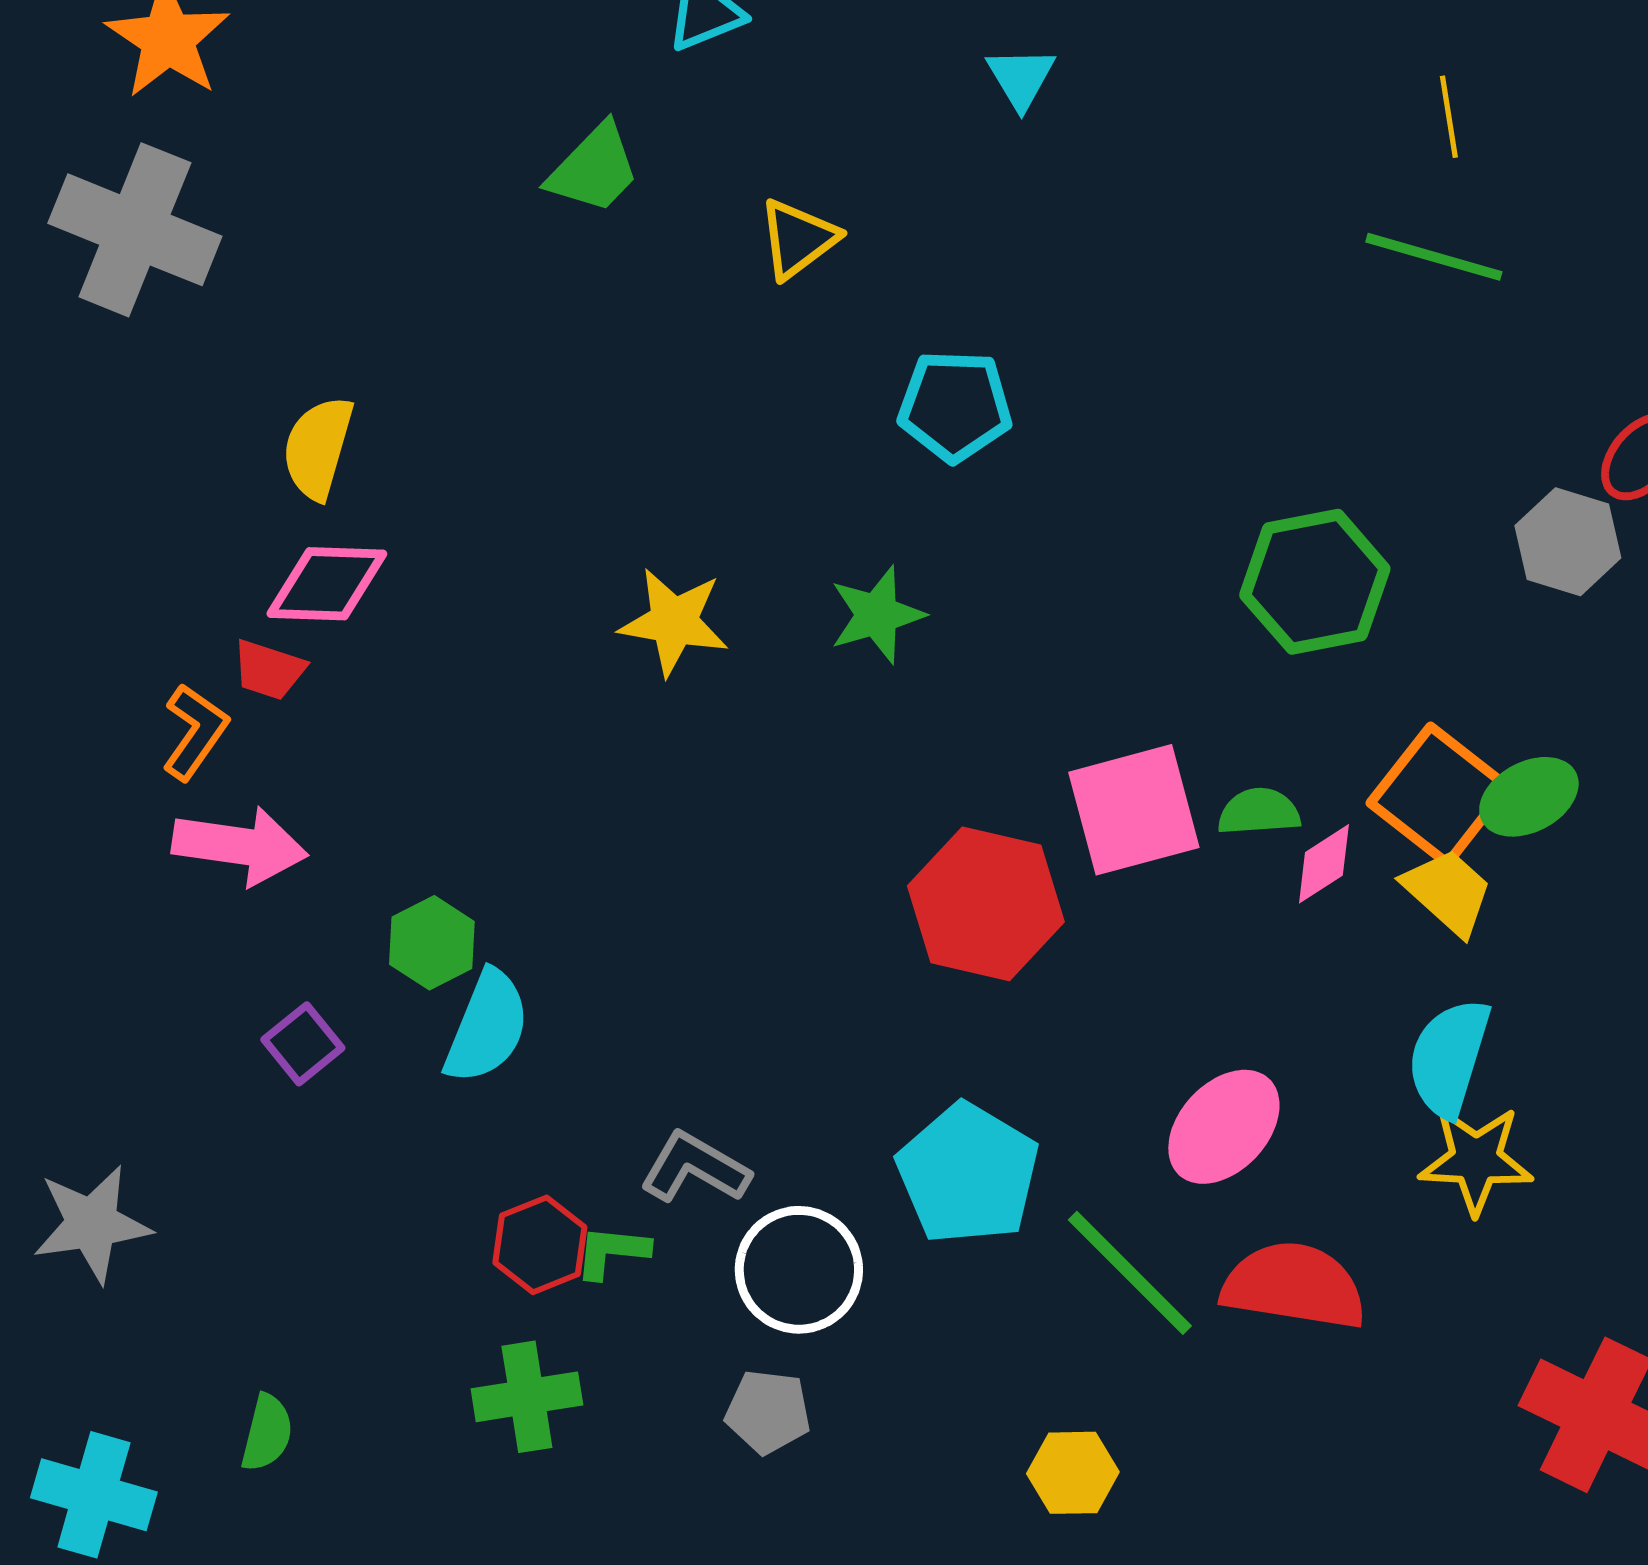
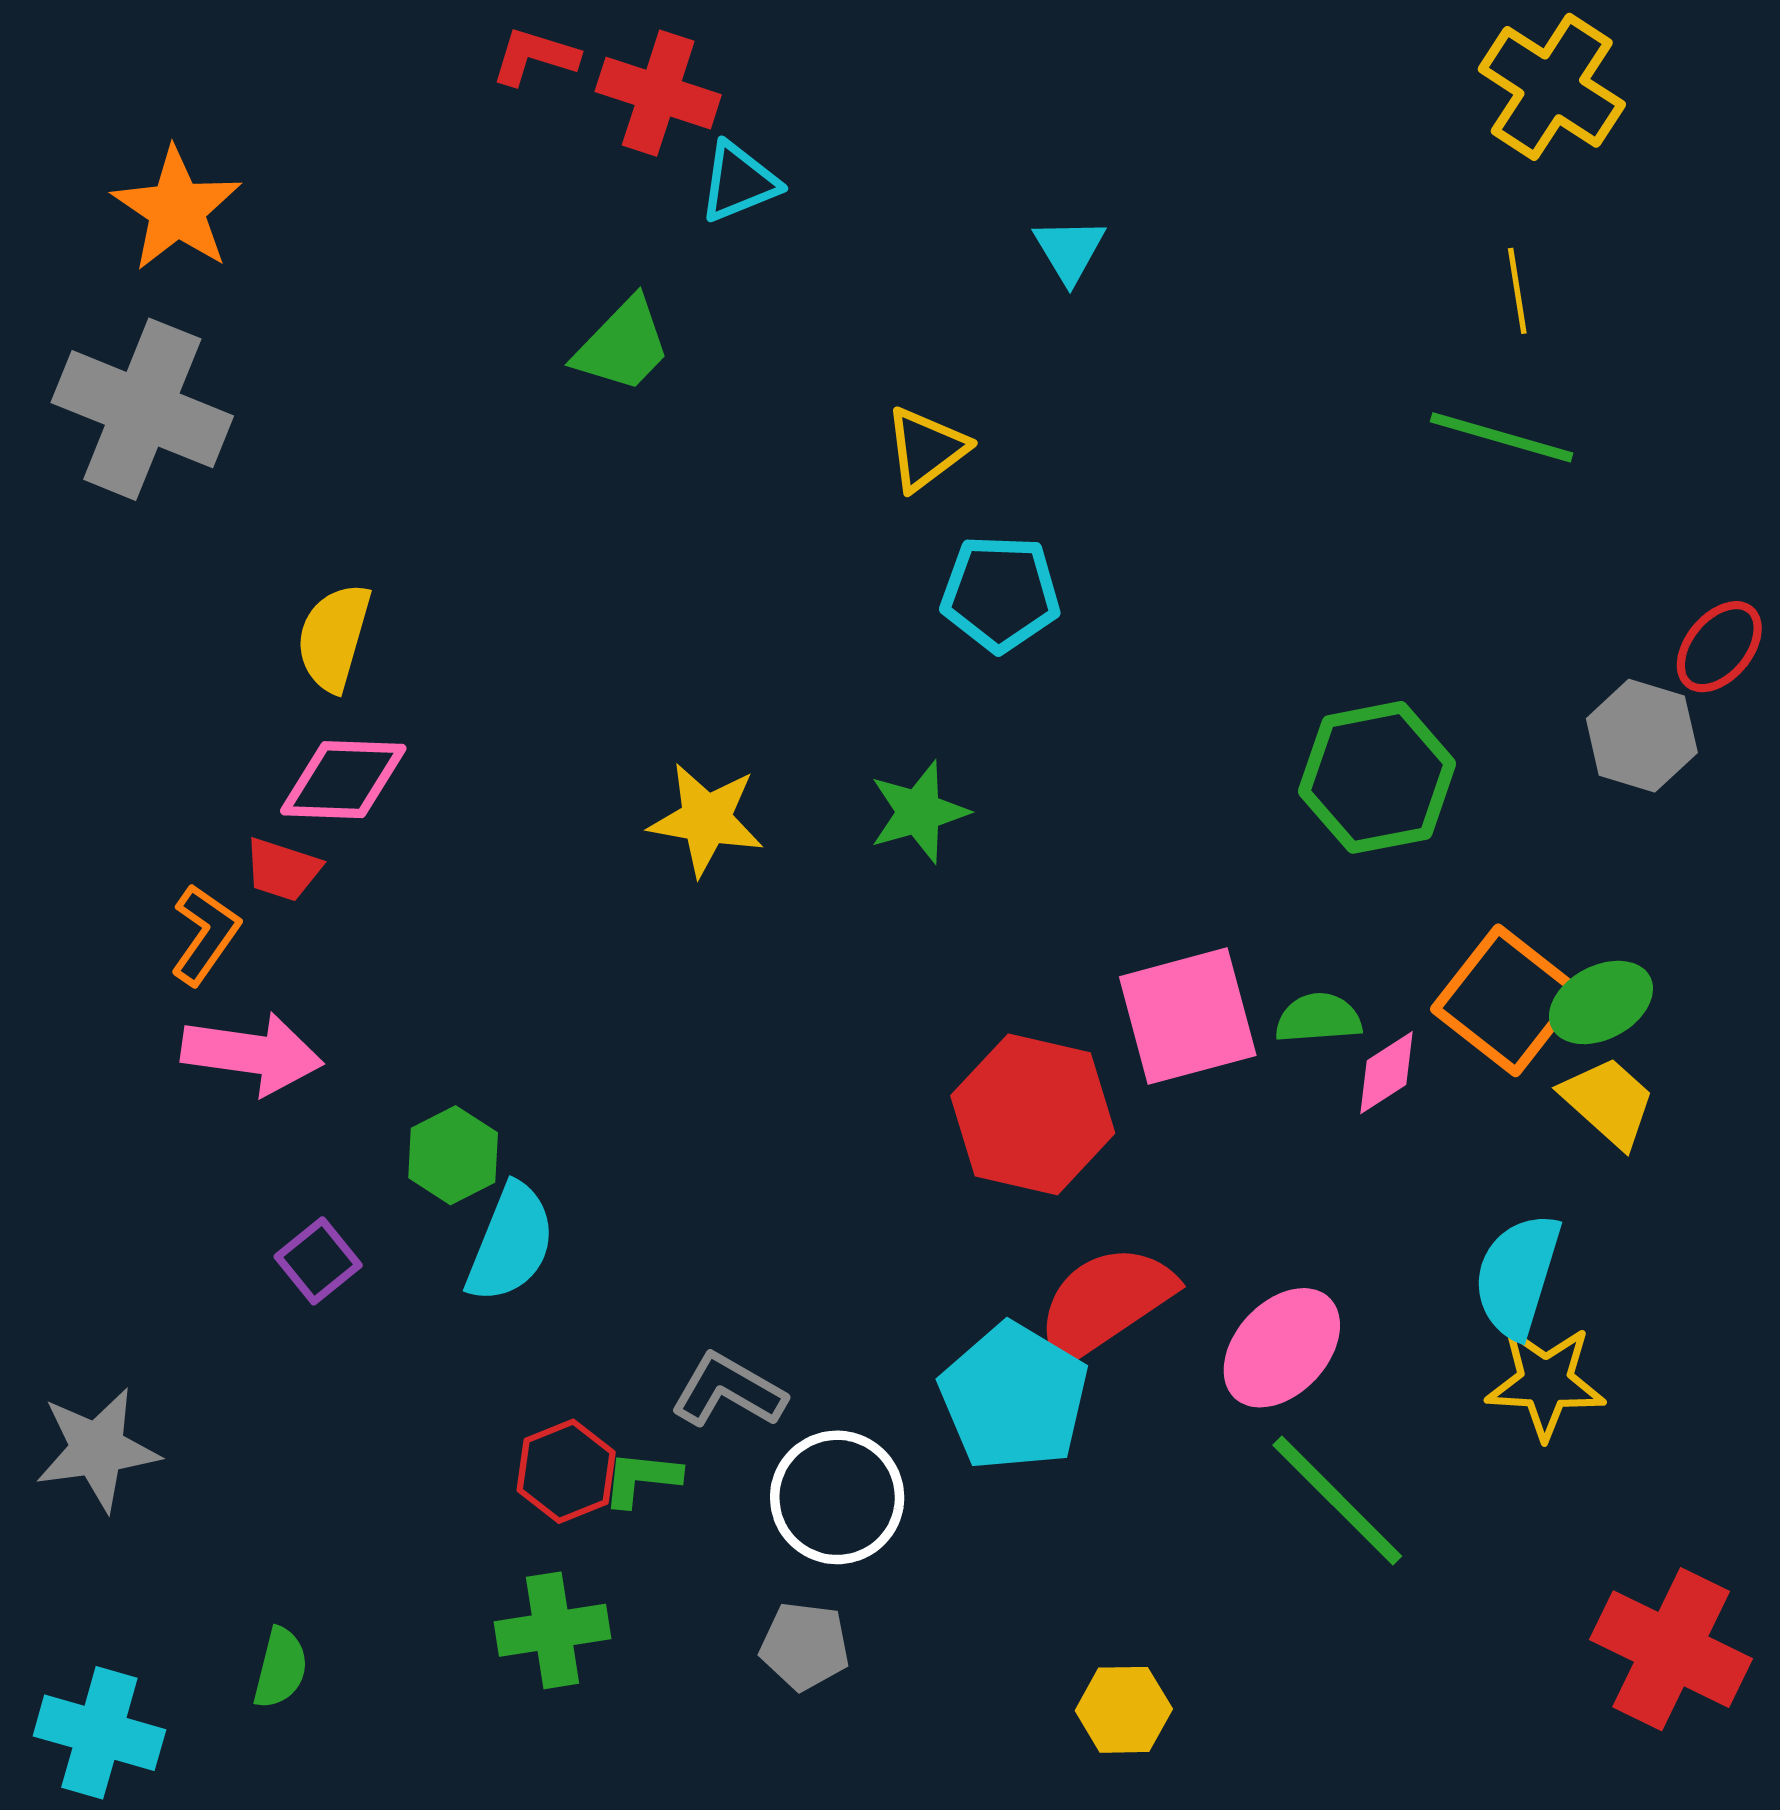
yellow triangle: (798, 239) -> (926, 449), moved
yellow trapezoid: (1448, 892) -> (1608, 1102), moved
green line: (1130, 1273) -> (1337, 1501), moved
red semicircle: (1294, 1286) -> (1105, 1303), moved, turned -43

